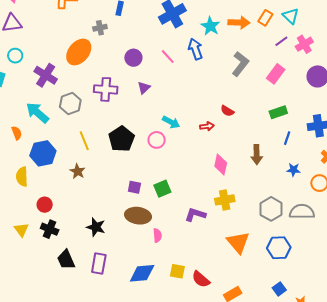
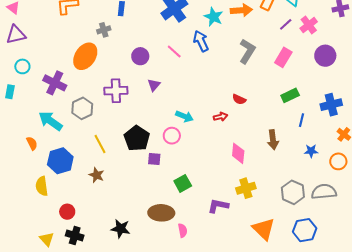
purple square: (134, 187) -> (154, 159), moved

